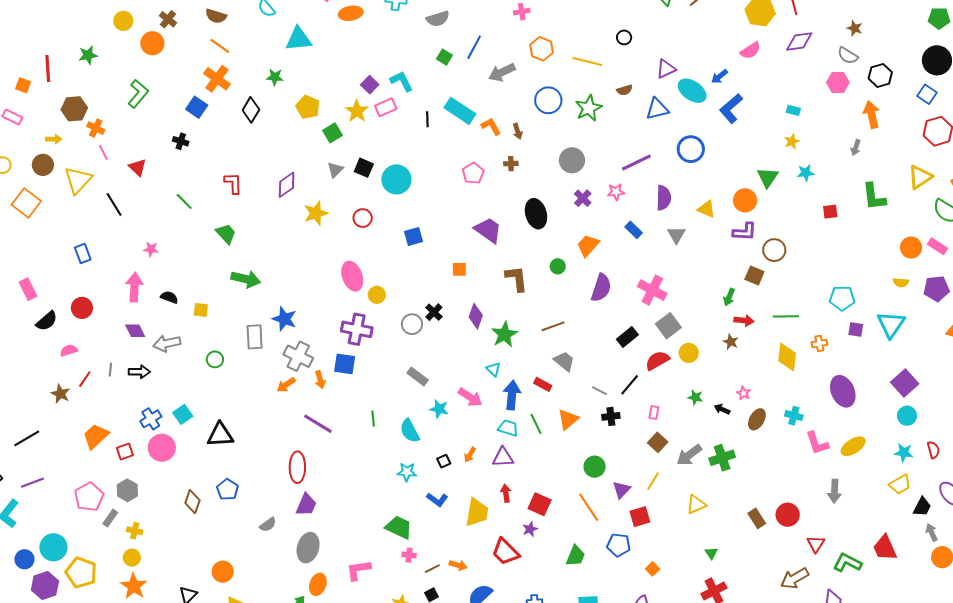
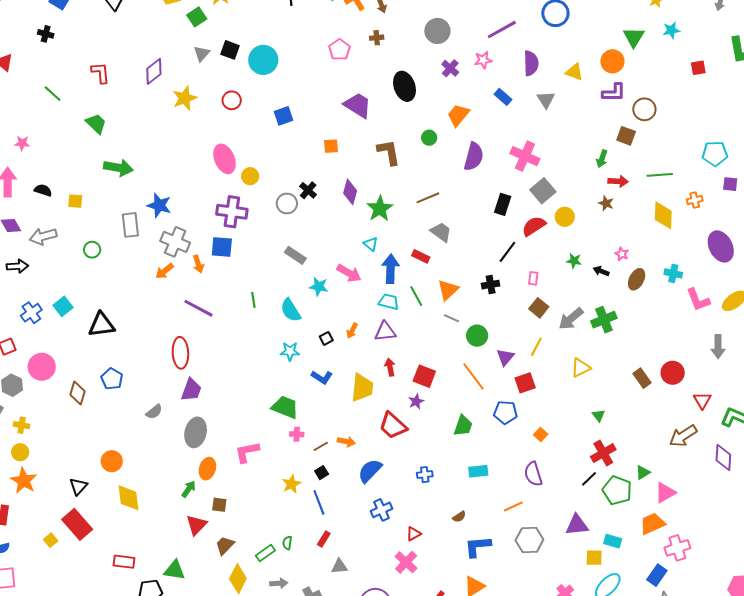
black rectangle: (627, 337) -> (503, 204), turned -30
gray line: (599, 391) -> (451, 318), moved
pink circle: (162, 448) -> (42, 367), moved

